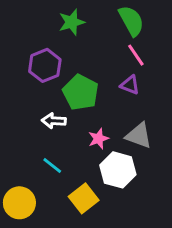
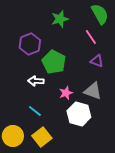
green semicircle: (131, 21) -> (100, 14), moved
green star: (72, 22) -> (60, 19), moved
purple triangle: (130, 85) -> (97, 61), moved
yellow square: (84, 198) -> (42, 137), moved

